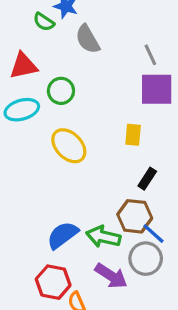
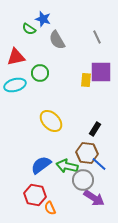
gray line: (150, 55) -> (97, 37), moved
yellow rectangle: (133, 135) -> (86, 80), moved
yellow ellipse: (69, 146) -> (51, 121), moved
gray circle: (146, 259) -> (83, 180), moved
purple arrow: (111, 276) -> (94, 198), moved

